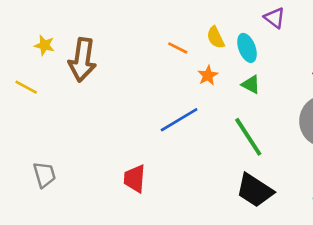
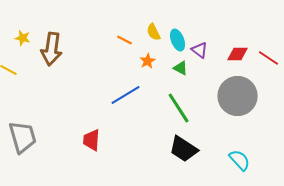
purple triangle: (274, 18) -> (200, 50), moved
gray trapezoid: (44, 175) -> (23, 137), size x1.6

